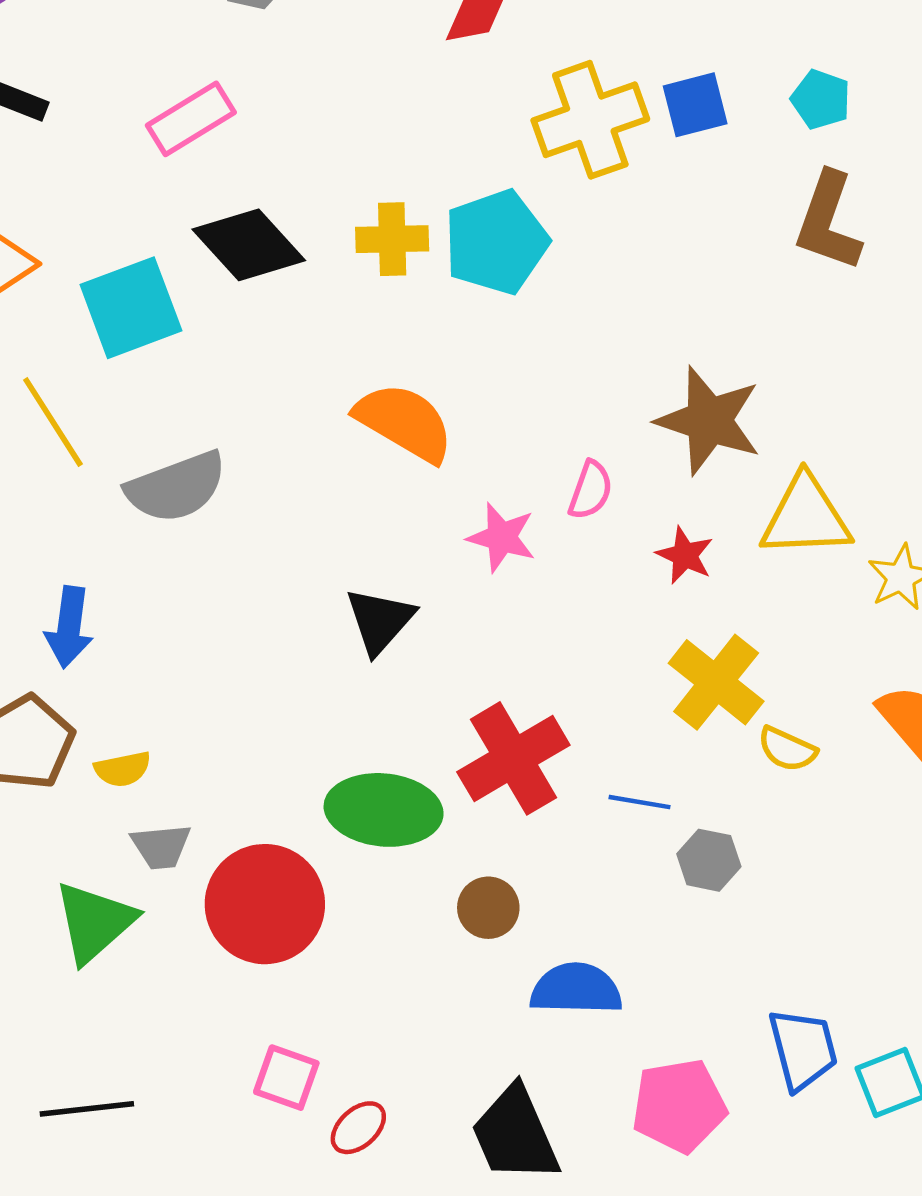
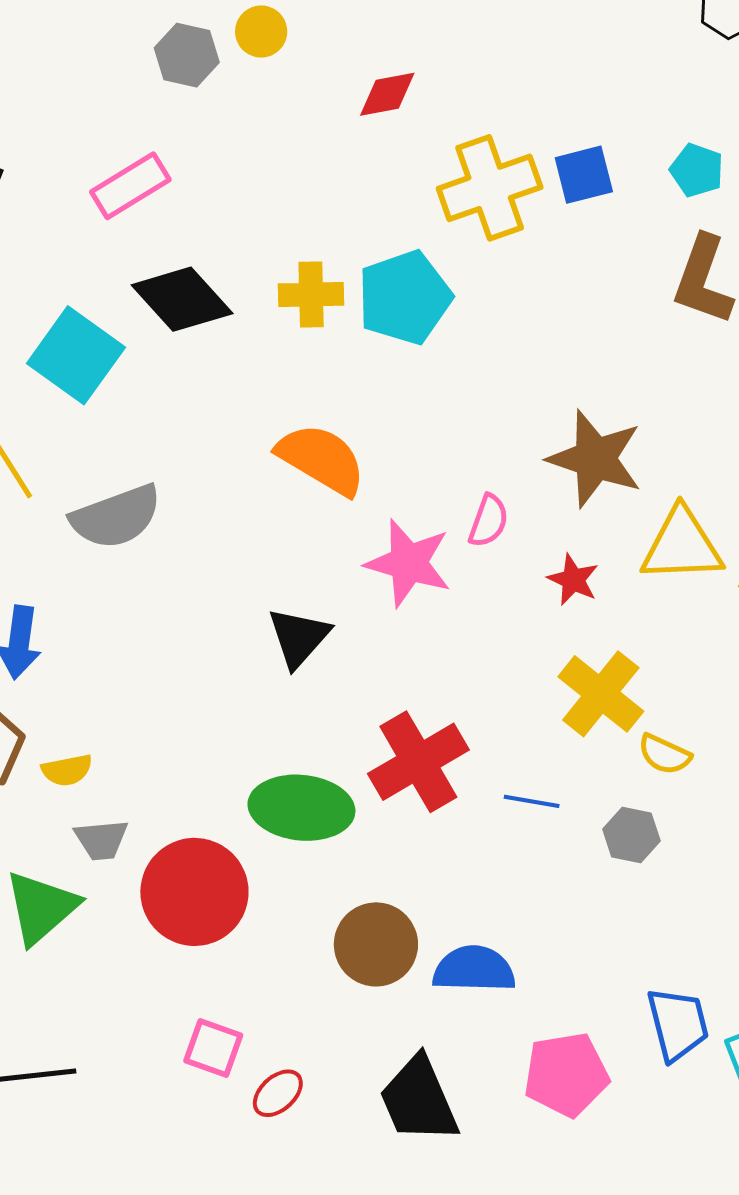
cyan square: (131, 308) -> (76, 355), turned -34
pink star: (502, 537) -> (408, 563), size x1.4
gray hexagon: (709, 860) -> (631, 835), moved
brown circle: (488, 908) -> (376, 944), moved, size x1.5

